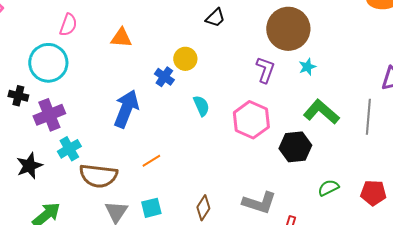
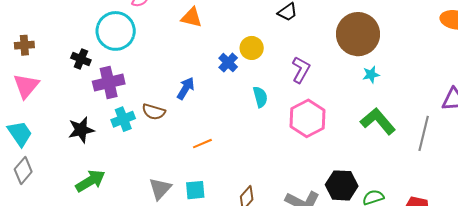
purple L-shape: (265, 70) -> (301, 70), moved
blue arrow: (126, 109) -> (186, 88), size x0.6
black hexagon: (295, 147) -> (342, 185), moved
brown semicircle: (98, 176) -> (154, 112), moved, size x0.6

